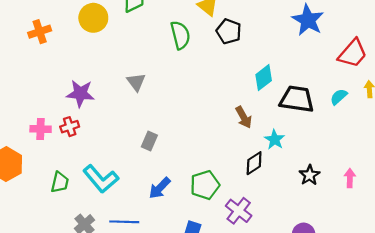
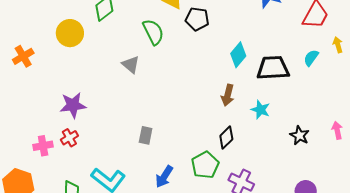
gray triangle: (136, 82) -> (131, 65), moved
brown arrow: (244, 117) -> (228, 95), turned 55
black diamond: (254, 163) -> (226, 138), moved

